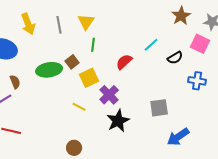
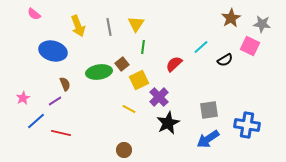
blue cross: (197, 81) -> (247, 125), moved, size x1.4
blue arrow: (178, 137) -> (208, 139), moved

